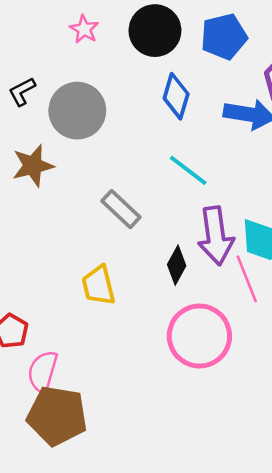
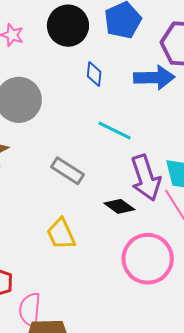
blue diamond: (176, 96) -> (94, 74), size x0.7
black diamond: (177, 265) -> (119, 206), turned -72

